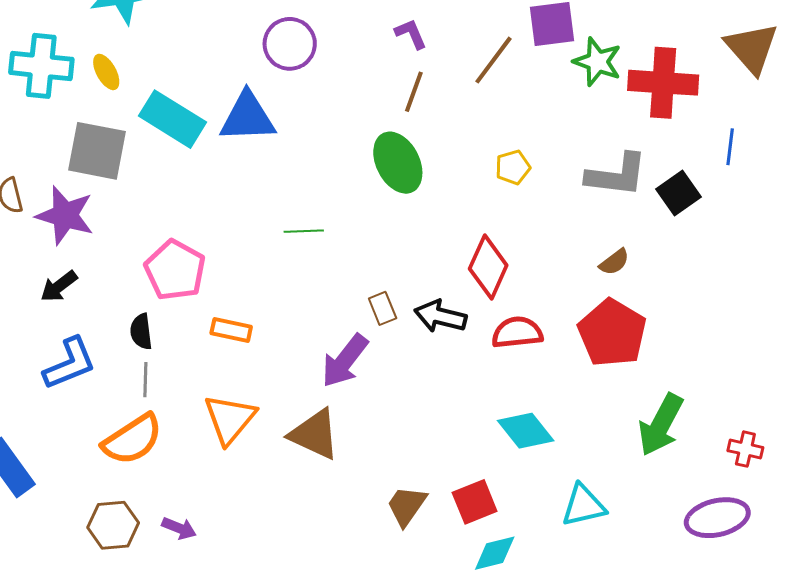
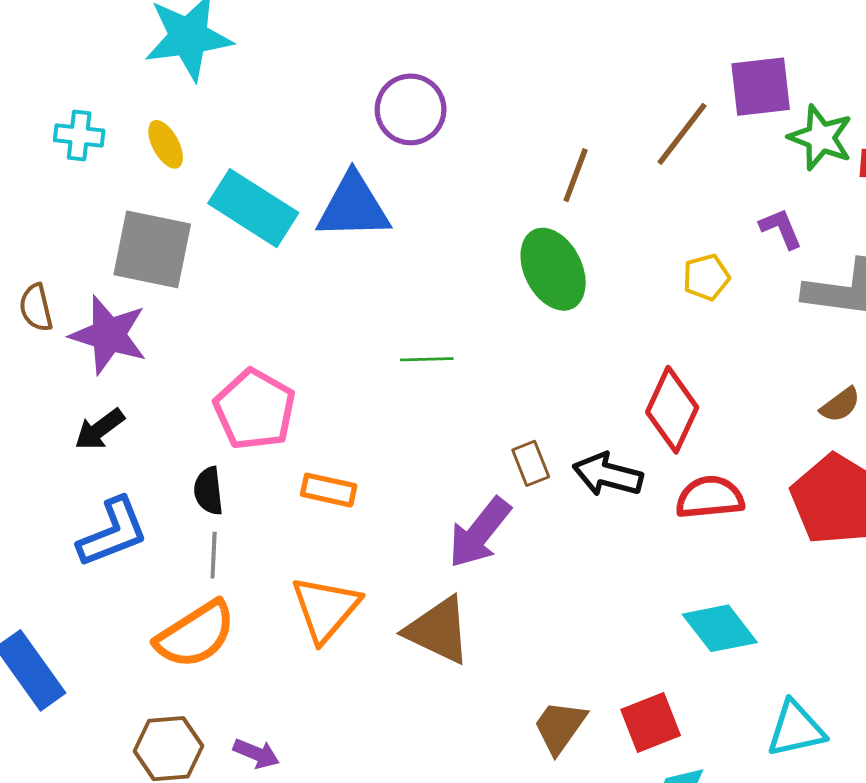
purple L-shape: (411, 34) -> (781, 228), moved
cyan cross: (41, 66) -> (79, 135), size x0.6

